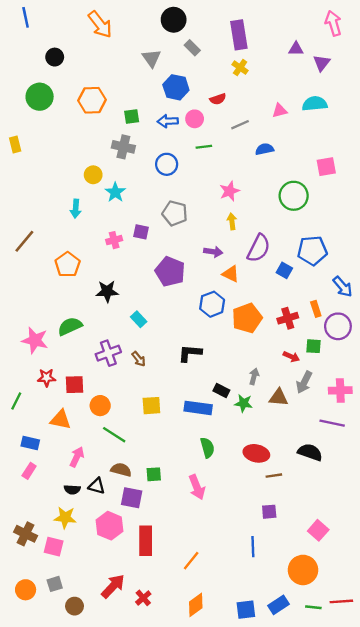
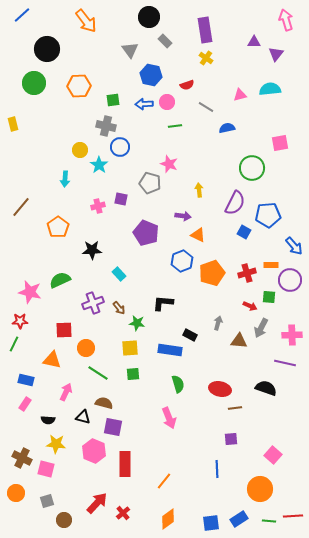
blue line: (26, 17) -> (22, 15), turned 60
black circle: (55, 57) -> (47, 49), size x1.6
gray line: (240, 125) -> (206, 107), turned 56
blue circle: (167, 164) -> (120, 147), moved
pink star: (230, 191) -> (169, 164), moved, turned -30
purple semicircle: (259, 248) -> (235, 203), moved
orange rectangle: (316, 309) -> (271, 265), turned -72
red star: (47, 378) -> (20, 321), moved
green star: (244, 403) -> (137, 323), moved
green square: (154, 474) -> (133, 374), moved
black semicircle: (72, 490) -> (48, 420), moved
orange circle: (26, 590) -> (16, 493), moved

